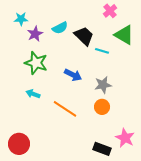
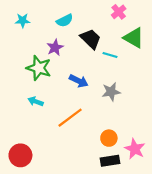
cyan semicircle: (60, 28) -> (65, 21), moved
purple star: (35, 34) -> (55, 47), moved
orange circle: (102, 107) -> (109, 138), moved
orange line: (65, 109) -> (70, 118), turned -70
black rectangle: (102, 149) -> (110, 161), turned -30

